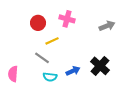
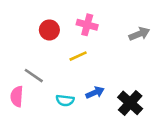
yellow line: (52, 41) -> (78, 56), moved
gray line: (42, 58) -> (34, 76), moved
black cross: (100, 66) -> (130, 103), moved

